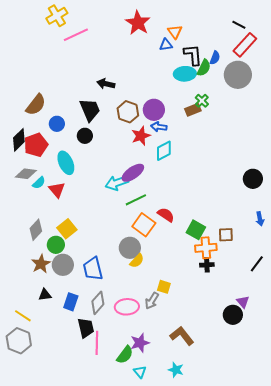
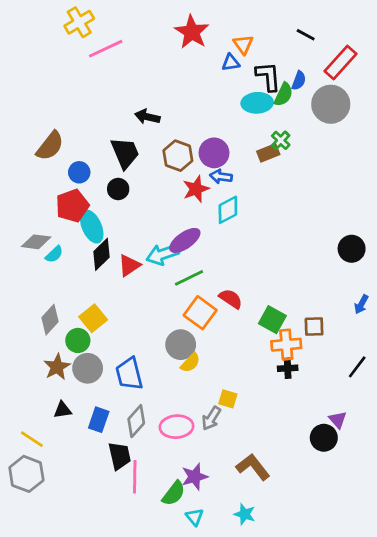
black line: (239, 25) -> (306, 35), moved
black diamond: (19, 140) -> (101, 254), moved
red pentagon: (36, 145) -> (72, 206), moved
red triangle: (57, 190) -> (129, 265), moved, turned 36
blue arrow: (260, 219) -> (361, 304), turned 40

